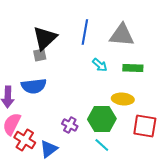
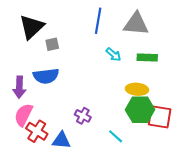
black triangle: (45, 38) -> (32, 27), moved
green hexagon: (102, 119) -> (140, 110), moved
blue triangle: (49, 149) -> (61, 140), turned 42

